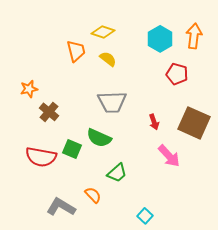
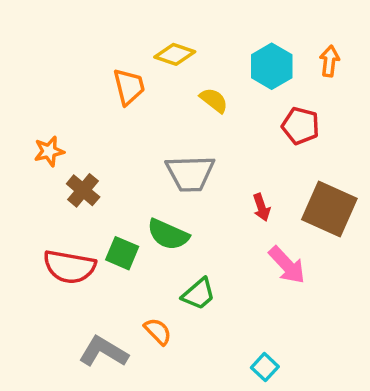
orange arrow: (194, 36) -> (329, 61), size x0.7
yellow semicircle: (108, 59) -> (214, 100), moved
cyan square: (145, 216) -> (265, 367), moved

